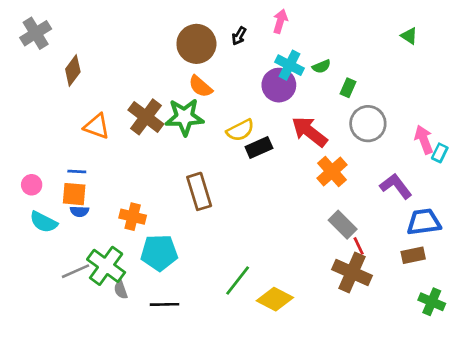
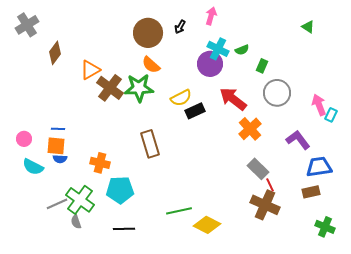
orange triangle: (97, 126) -> (90, 70), moved, turned -50
green line: (238, 280) -> (179, 211), turned 40
gray semicircle: (121, 290) -> (76, 222), moved

